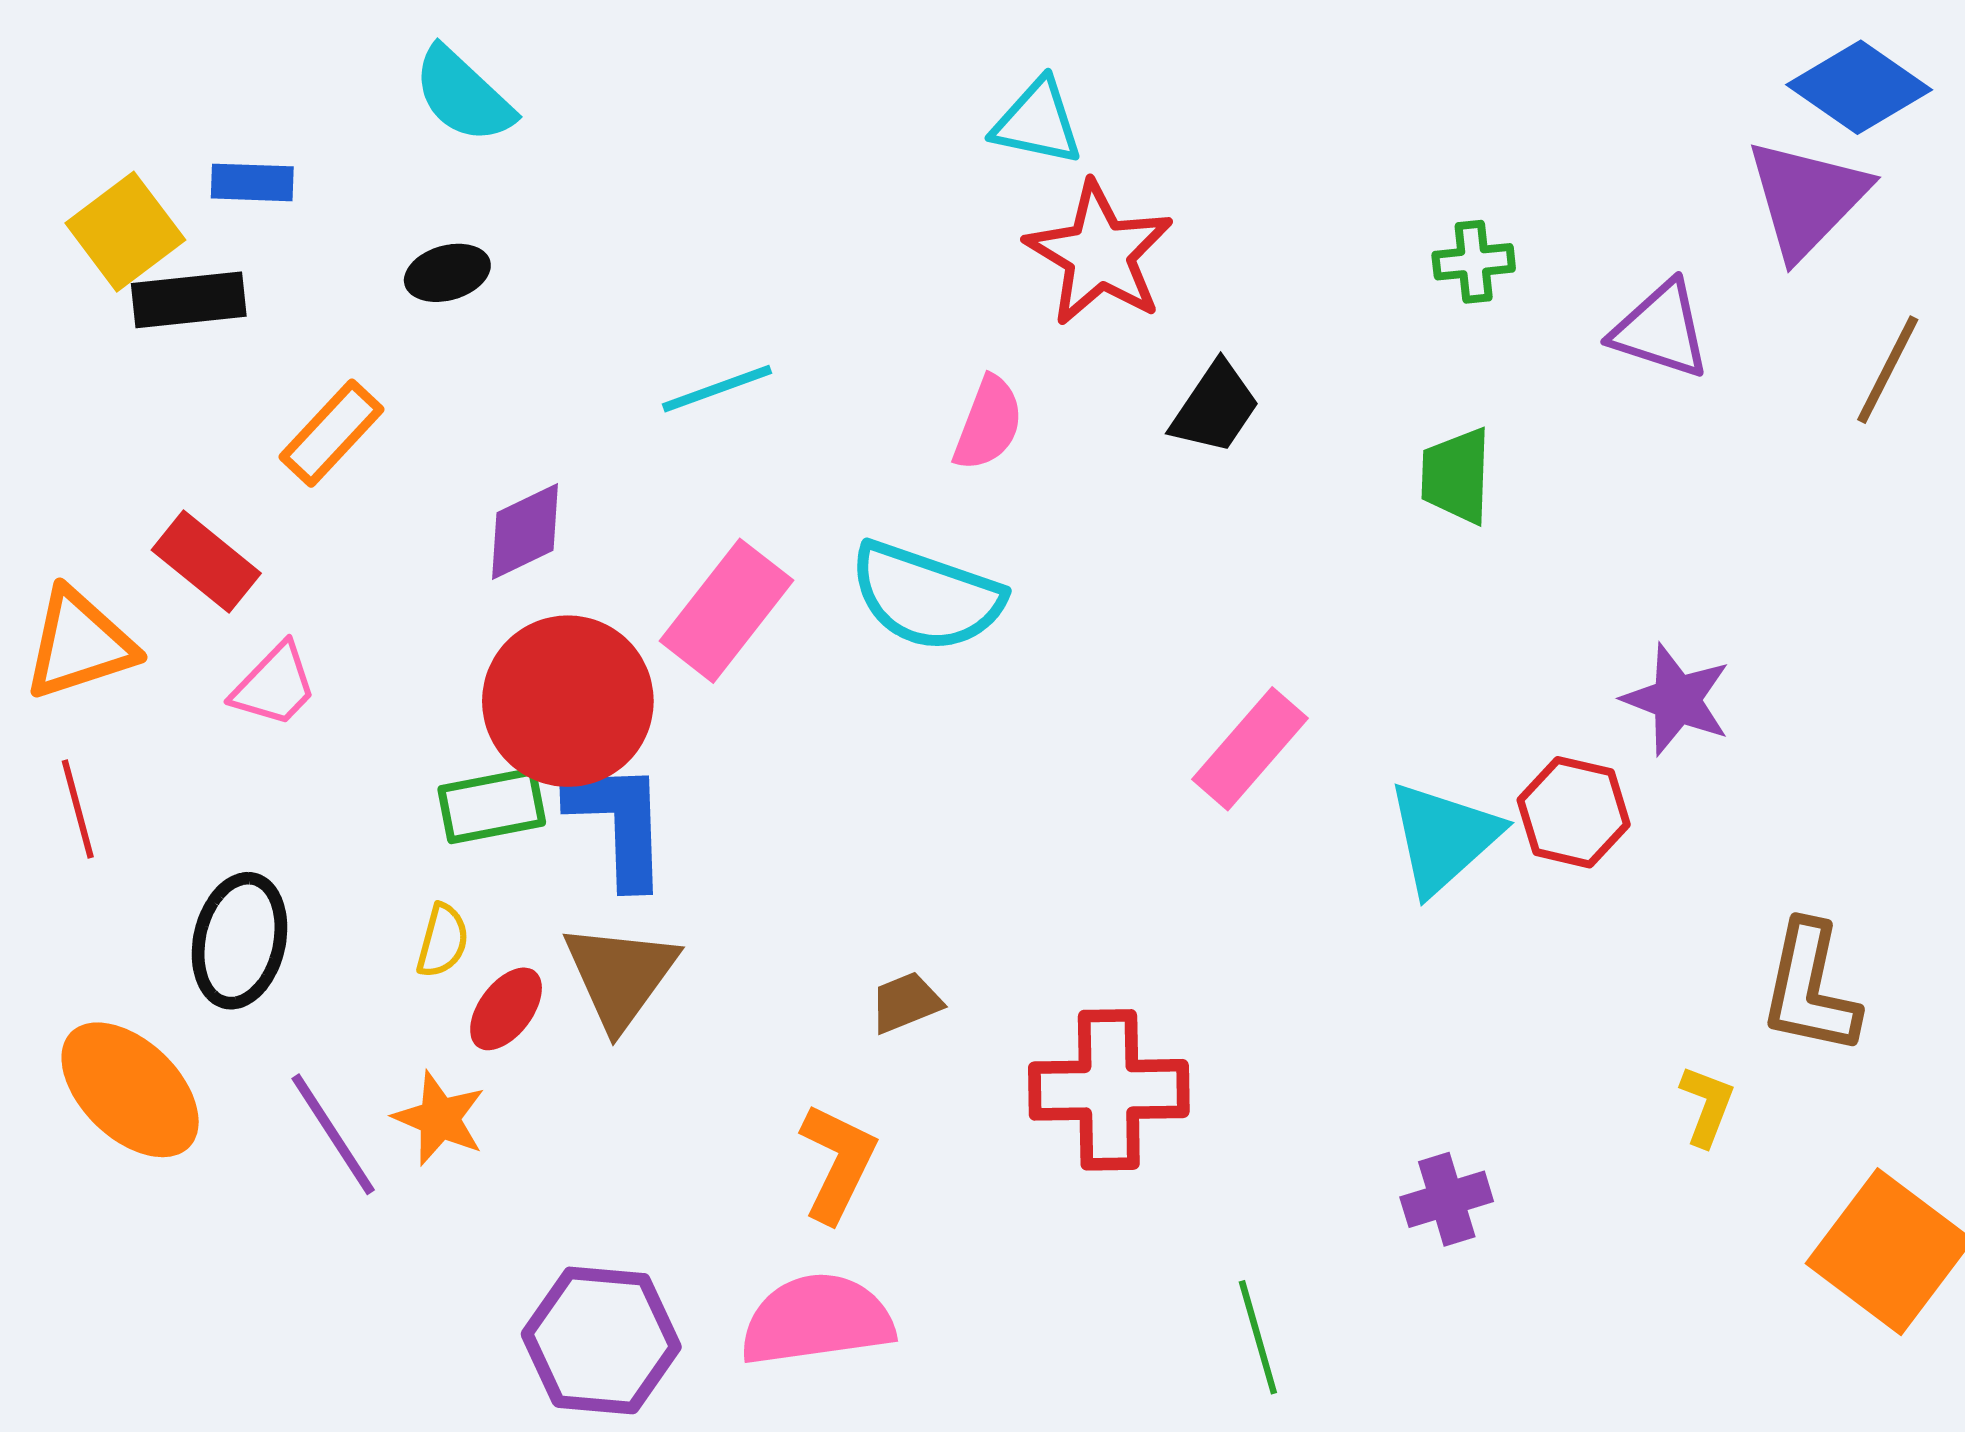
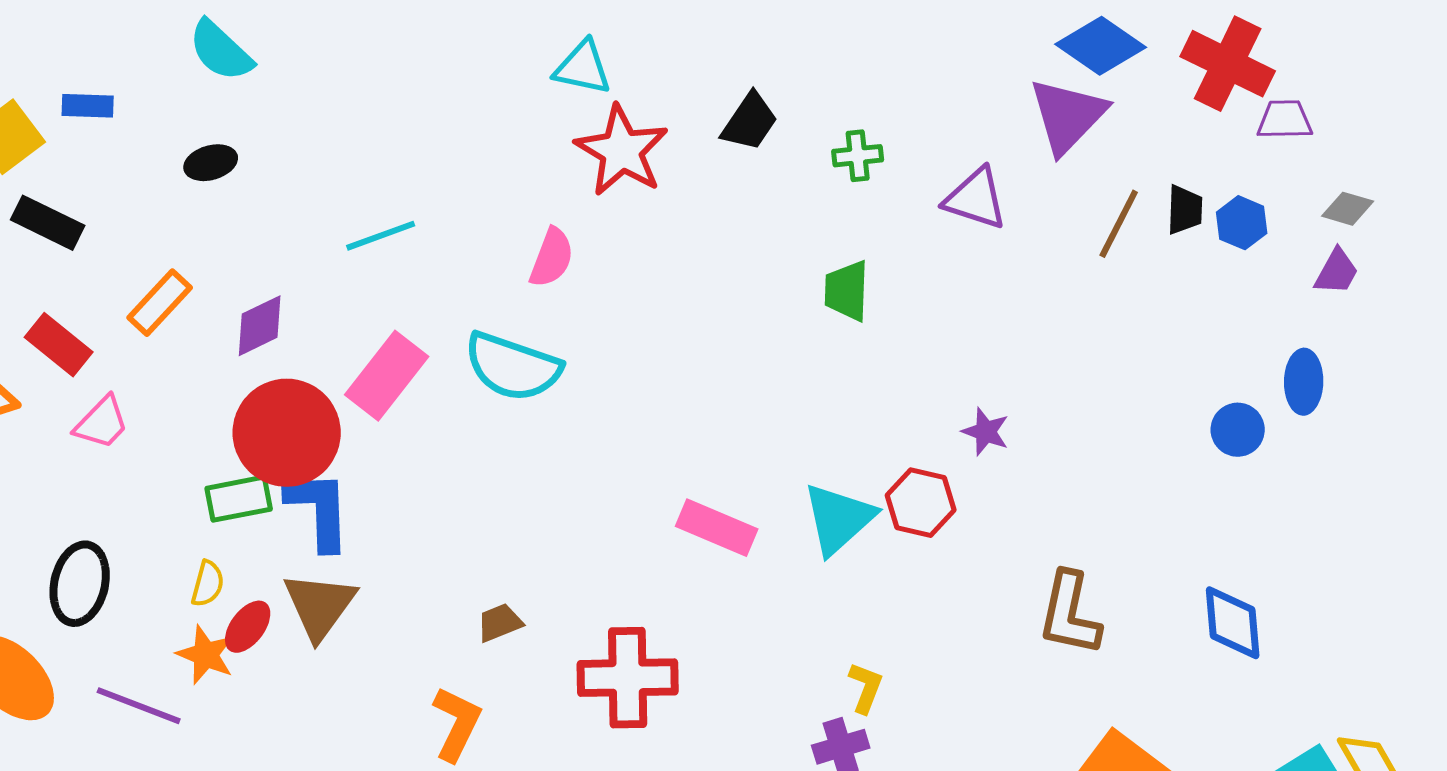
black rectangle: (189, 300) -> (48, 223), moved, turned 32
black trapezoid: (1215, 408) -> (750, 122), moved
orange rectangle: (332, 433) -> (160, 303), moved
purple star: (1677, 700) -> (986, 432), size x0.7
pink rectangle: (1250, 749) -> (717, 528), moved, turned 72
yellow L-shape: (1707, 1106) -> (866, 688), moved
orange star: (439, 1118) -> (206, 655), moved
purple line: (333, 1134) -> (139, 706), turned -36

